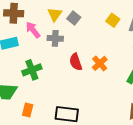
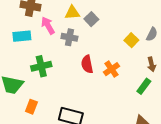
yellow triangle: (55, 14) -> (72, 13), turned 42
yellow square: (113, 20) -> (131, 40), moved

